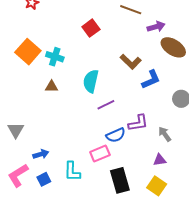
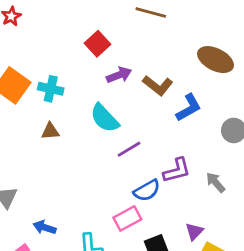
purple arrow: (156, 27) -> (119, 75), moved
cyan semicircle: (91, 81) -> (105, 118), turned -50
blue arrow: (41, 154) -> (45, 227), turned -140
purple triangle: (160, 160) -> (194, 232), moved, turned -32

